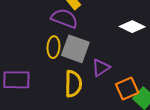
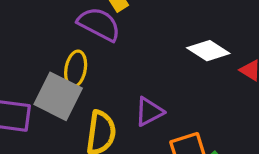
gray square: (75, 49) -> (58, 96), moved

